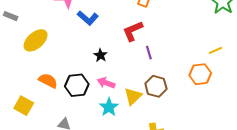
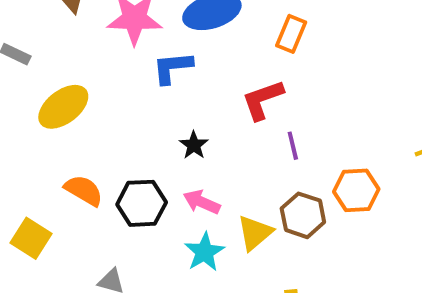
blue L-shape: (88, 18) -> (172, 68), turned 130
orange hexagon: (200, 74) -> (356, 190), moved

